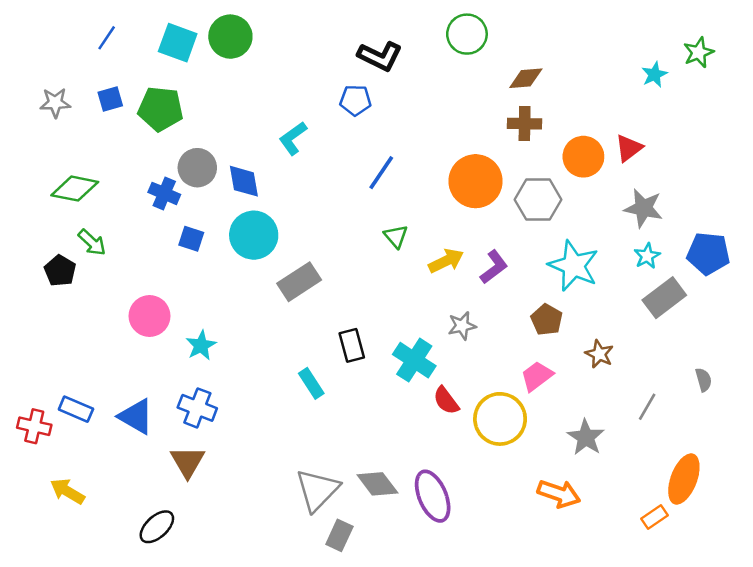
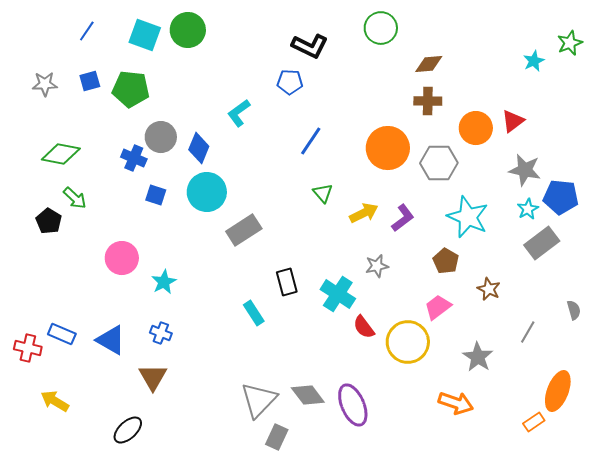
blue diamond: (244, 181) -> (199, 148), turned 32
blue pentagon: (708, 253) -> (561, 197), moved
blue cross: (197, 408) -> (161, 333), size x0.7

